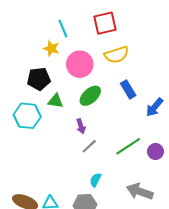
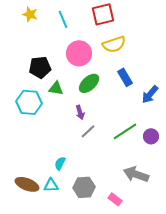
yellow star: (51, 48) -> (30, 14), moved
cyan semicircle: (96, 180) -> (60, 163), moved

